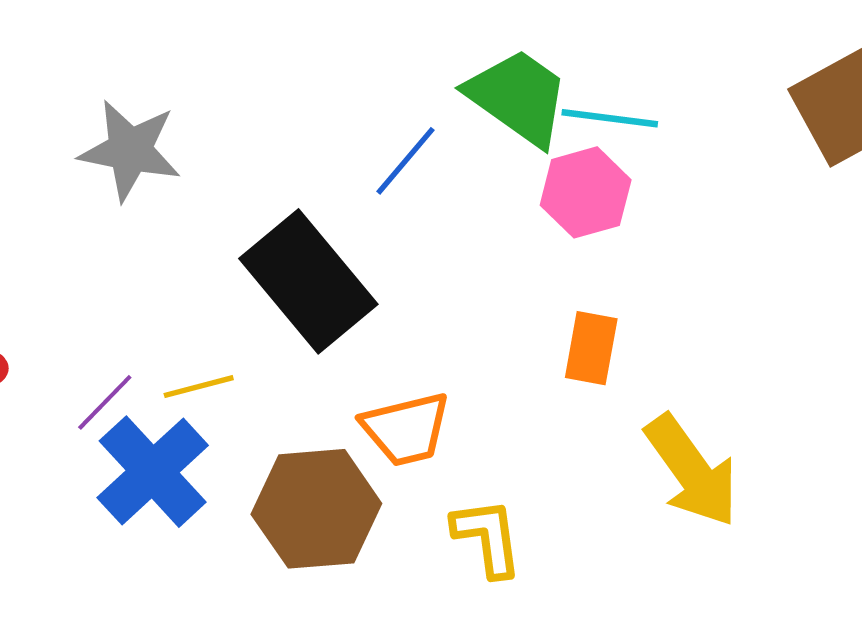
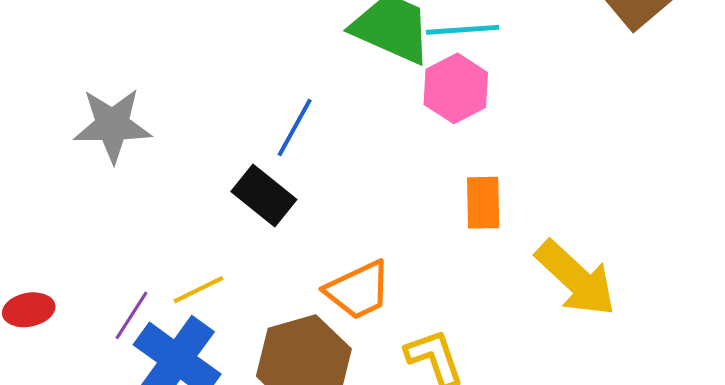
blue line: (406, 161) -> (295, 127), moved
black rectangle: (308, 281) -> (264, 195), size x0.6

